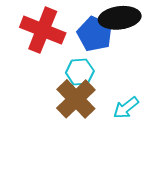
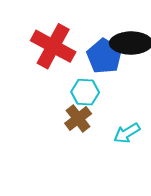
brown cross: (76, 99) -> (78, 119), size x0.7

